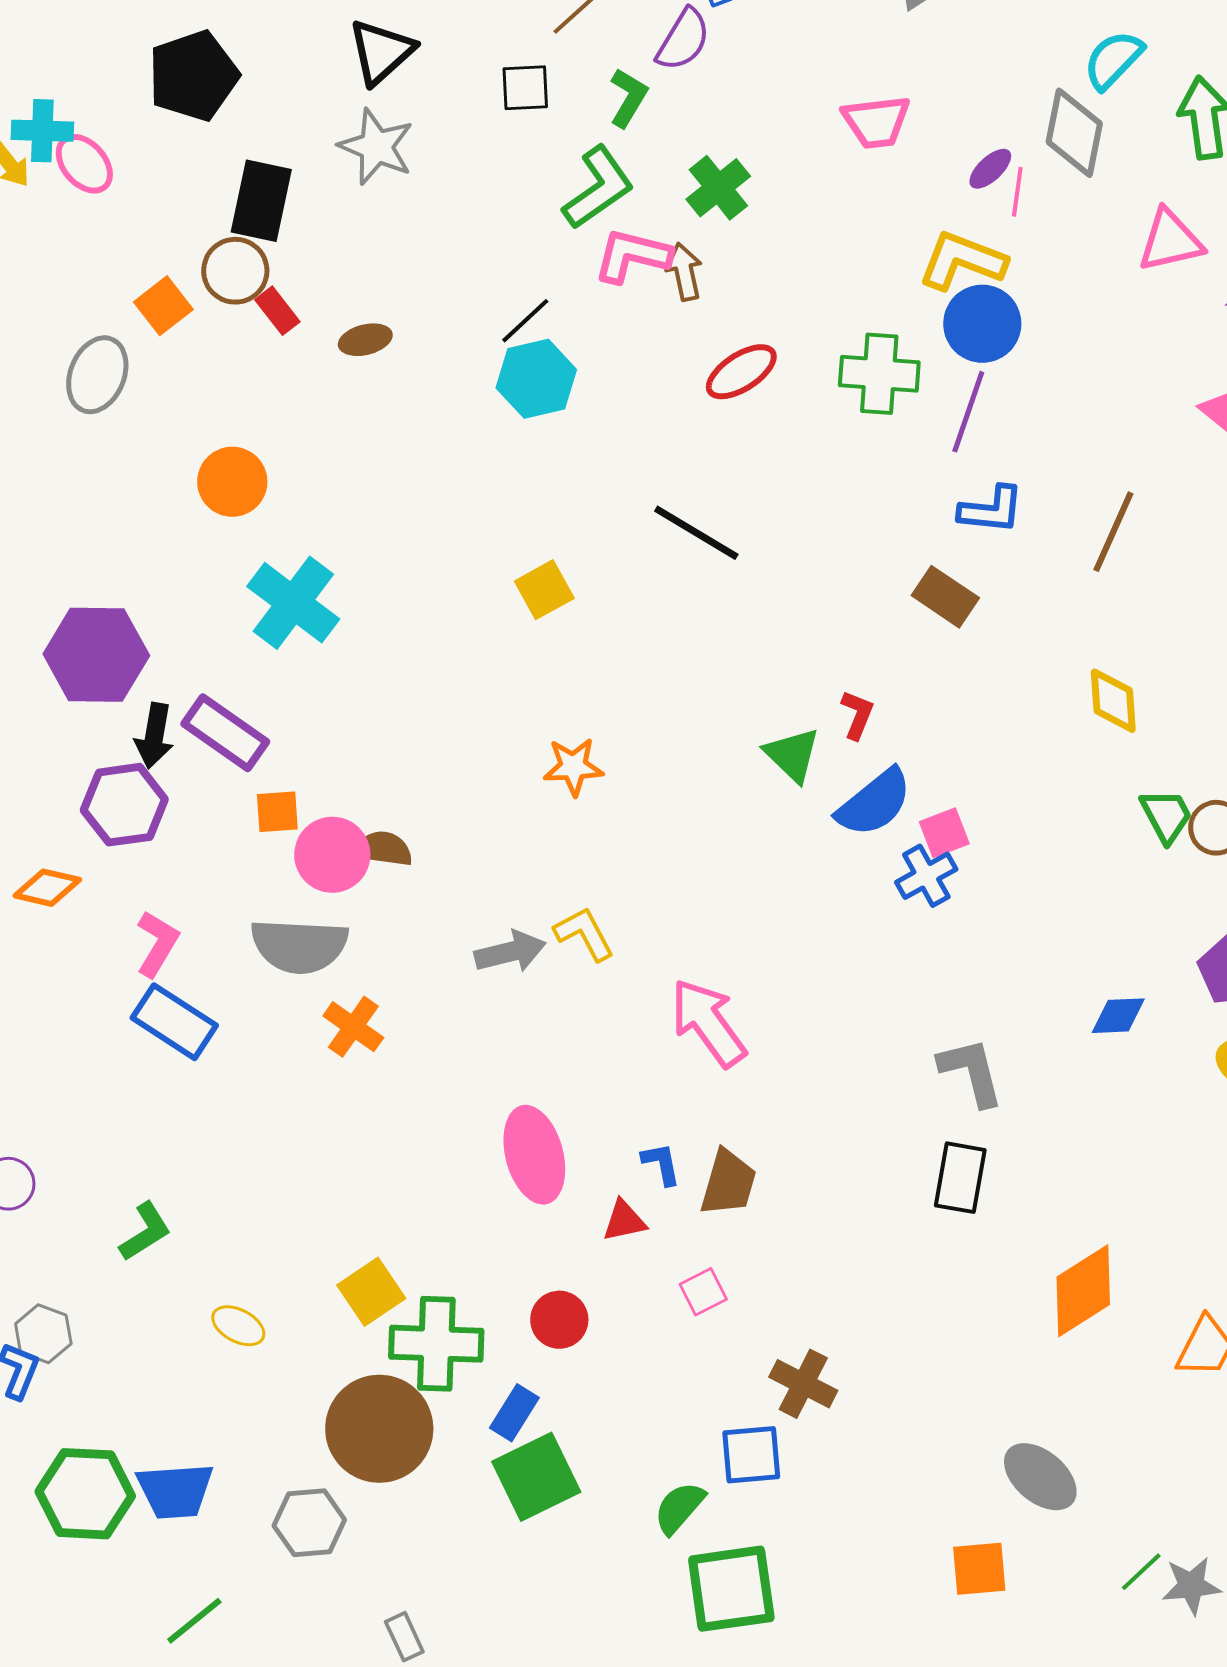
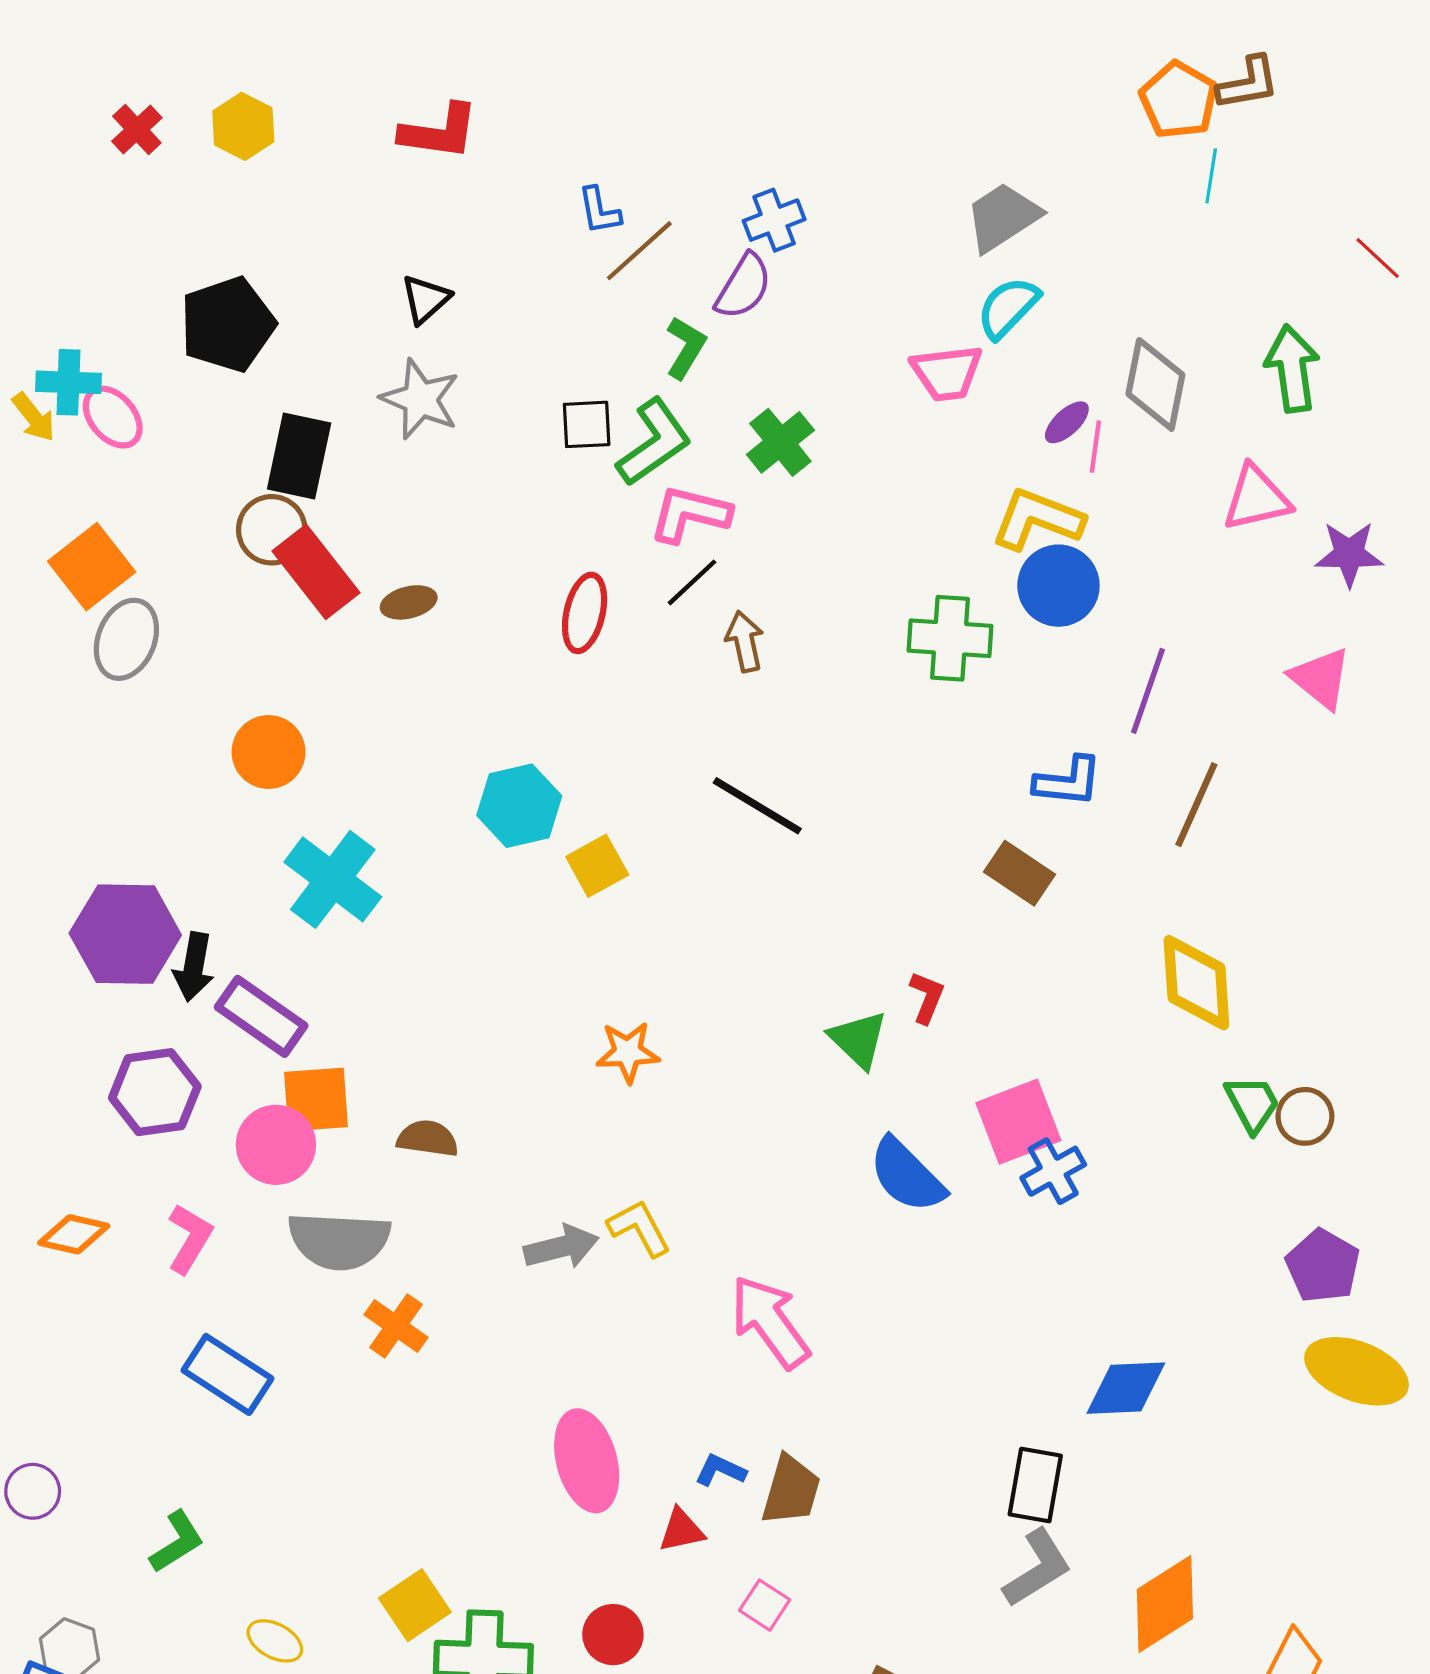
black triangle: (381, 52) -> (425, 299), size x0.7
cyan semicircle: (1113, 60) -> (1008, 308), moved
black square: (525, 88) -> (587, 424), moved
brown arrow: (684, 272) -> (745, 641), moved
orange square: (163, 306) -> (92, 567), moved, size x1.4
red rectangle: (277, 311) -> (316, 572), size x1.8
black line: (525, 321) -> (692, 582), moved
red ellipse: (741, 372) -> (585, 613), moved, turned -44
cyan hexagon: (536, 379) -> (519, 806), moved
purple line: (968, 412) -> (1148, 691), moved
yellow diamond: (1113, 701) -> (1196, 983), size x1.4
black arrow: (154, 736) -> (194, 967), moved
blue semicircle: (874, 803) -> (907, 1175), moved, turned 84
orange square: (277, 812) -> (316, 1100), size x1.5
pink square: (944, 833) -> (1018, 1122), size x1.6
pink circle: (332, 855) -> (276, 1145), moved
blue cross: (926, 876) -> (1053, 1171), moved
orange diamond: (47, 888) -> (74, 1234), moved
blue diamond: (1118, 1016) -> (1126, 1388), moved, size x1.4
blue rectangle: (174, 1022) -> (227, 1374), moved
gray L-shape: (971, 1072) -> (1037, 1568), moved, turned 72
blue L-shape: (661, 1164) -> (720, 1470), turned -54
pink square: (703, 1292) -> (765, 1605), turned -30

